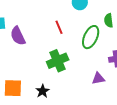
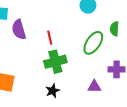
red line: (59, 27) -> (50, 38), moved
black star: (43, 91) -> (53, 91), moved

